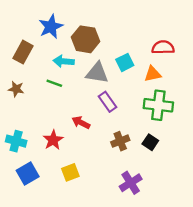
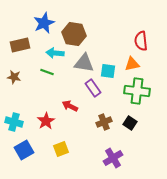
red semicircle: (163, 47) -> (141, 41), turned -96
brown rectangle: (23, 52) -> (20, 45), turned 48
cyan square: (125, 62) -> (108, 71), moved, turned 35

